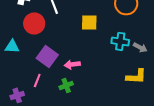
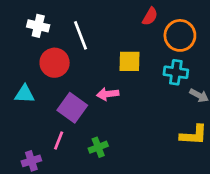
cyan cross: (120, 41) -> (176, 72), moved
pink arrow: (72, 64) -> (108, 94), moved

